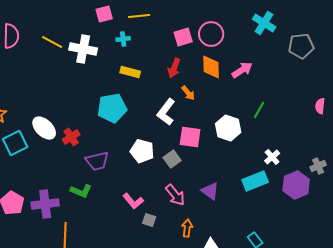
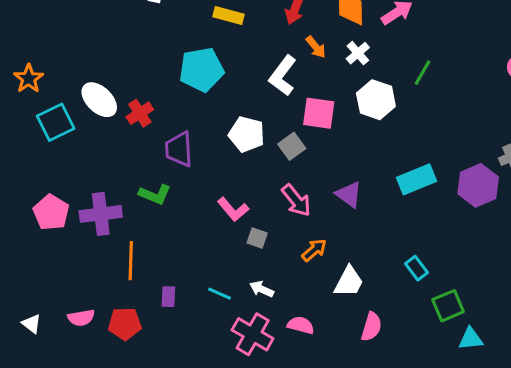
white cross: (272, 157) -> (358, 53), moved
purple trapezoid: (97, 161) -> (179, 149), turned 100
orange arrow: (187, 228) -> (314, 250), turned 42

